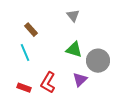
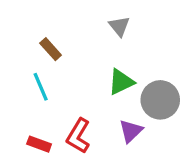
green triangle: (74, 50) -> (121, 82), turned -42

